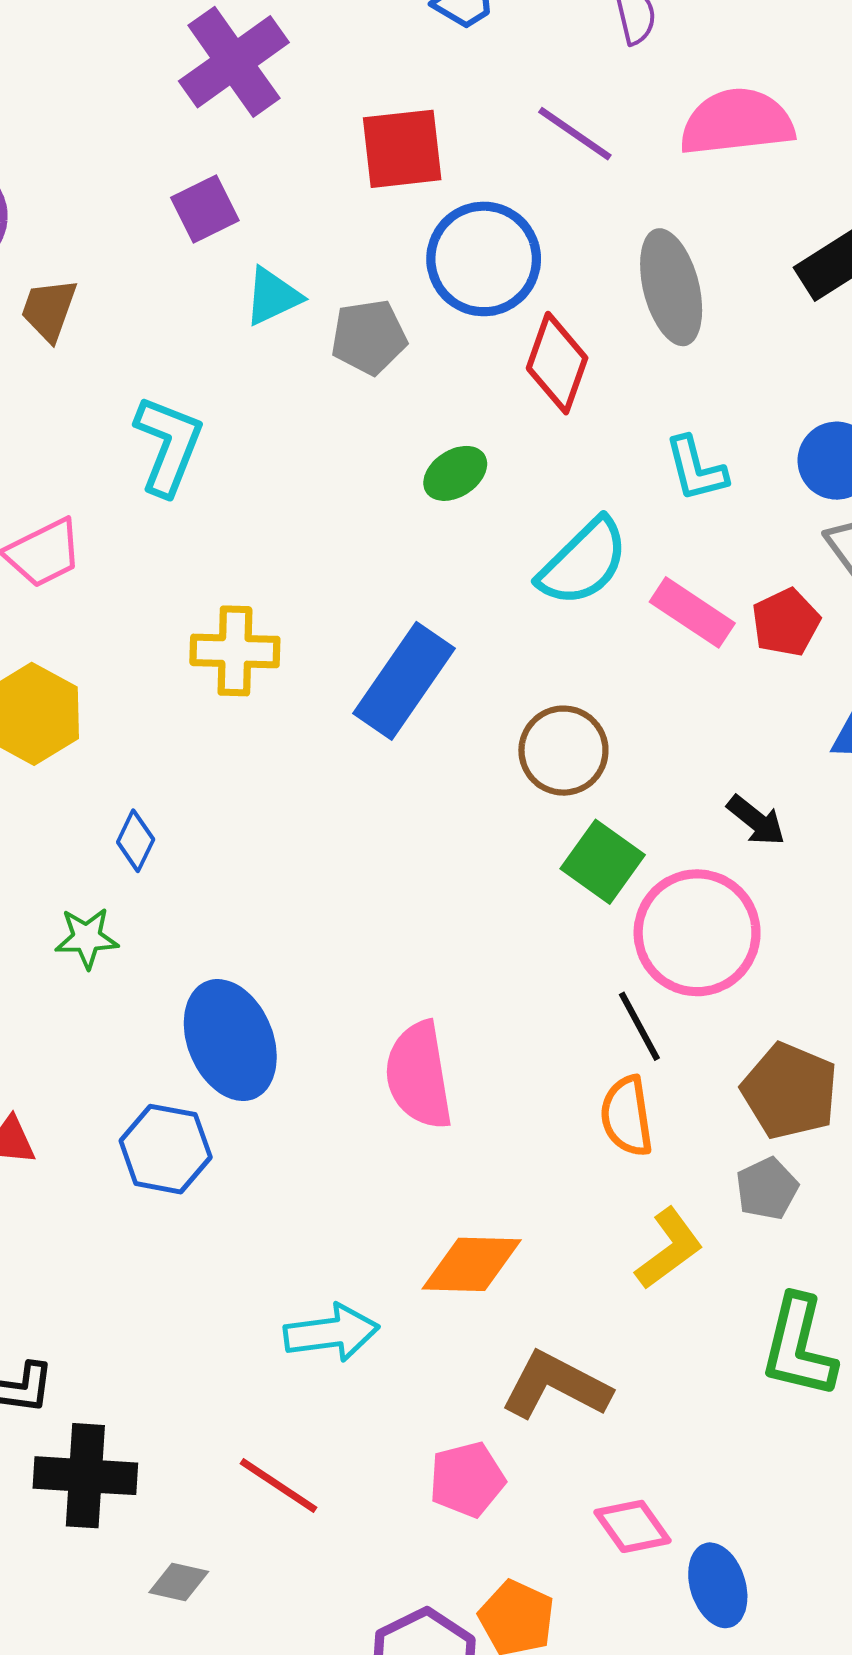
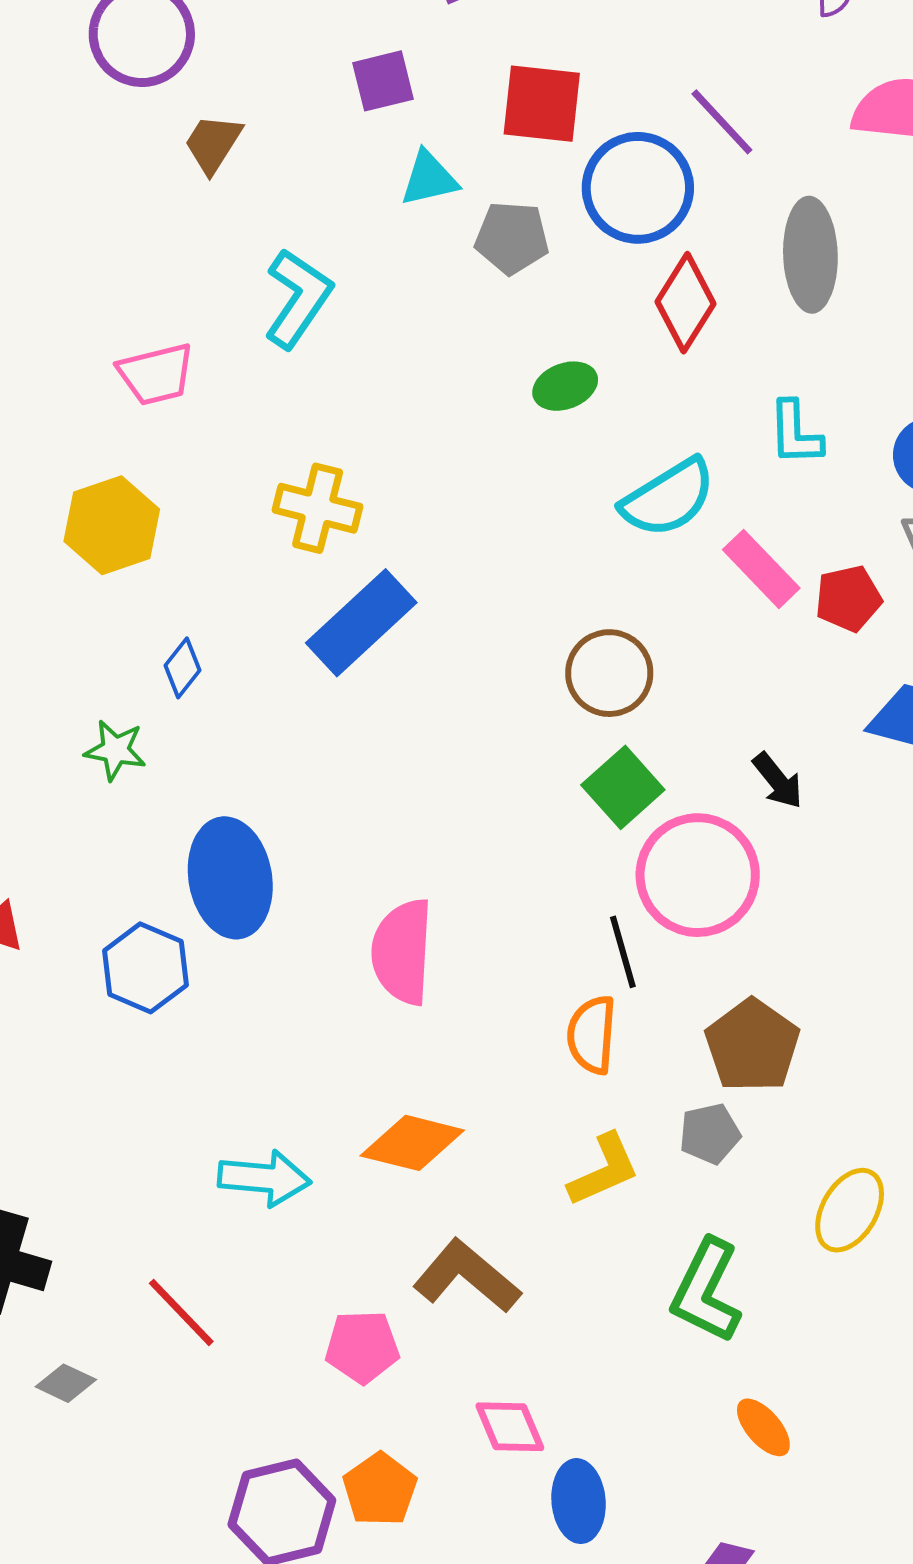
purple line: (575, 134) -> (722, 122), moved
red square: (402, 149) -> (542, 104), moved
blue rectangle: (404, 681) -> (361, 623), moved

